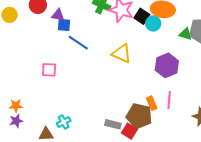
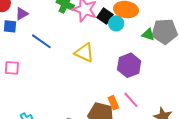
purple triangle: (58, 15) -> (22, 14), turned -40
blue square: (64, 25) -> (10, 26), moved
pink line: (169, 100) -> (131, 100), turned -48

